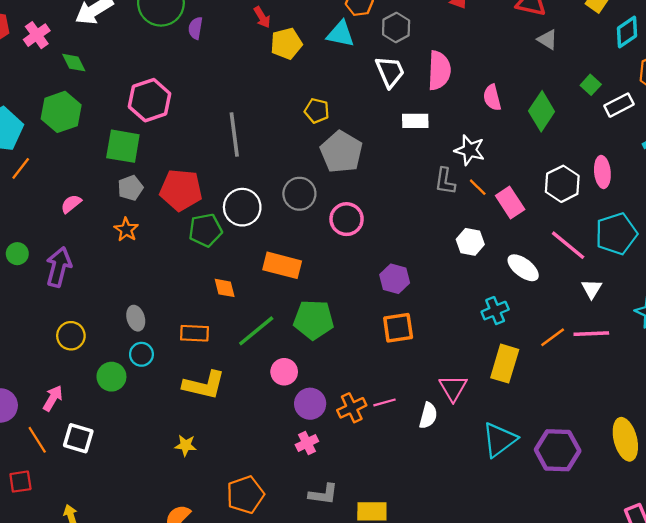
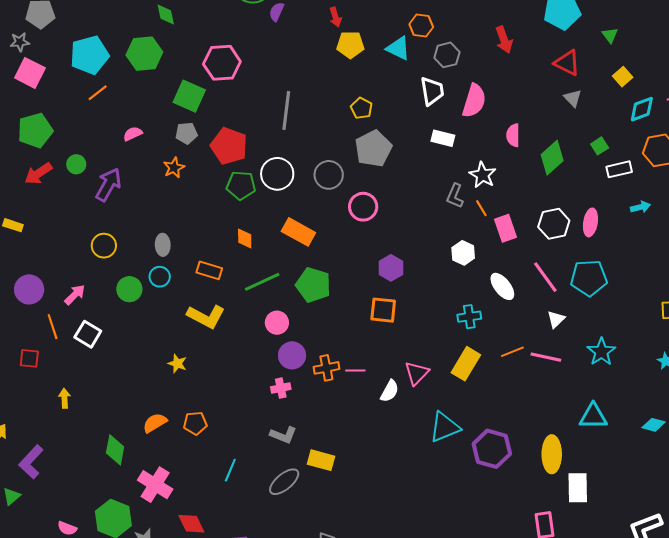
orange pentagon: (245, 495) -> (195, 423), moved, size x0.7

